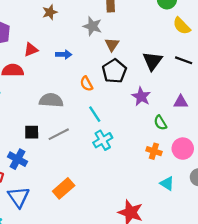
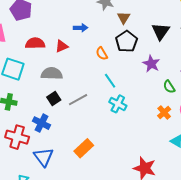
red triangle: (31, 50) -> (62, 46), moved
gray semicircle: (51, 100) -> (52, 74), moved
black square: (32, 132) -> (54, 98), turned -32
cyan cross: (103, 140) -> (118, 104), turned -30
orange cross: (154, 151) -> (164, 112), turned 32

